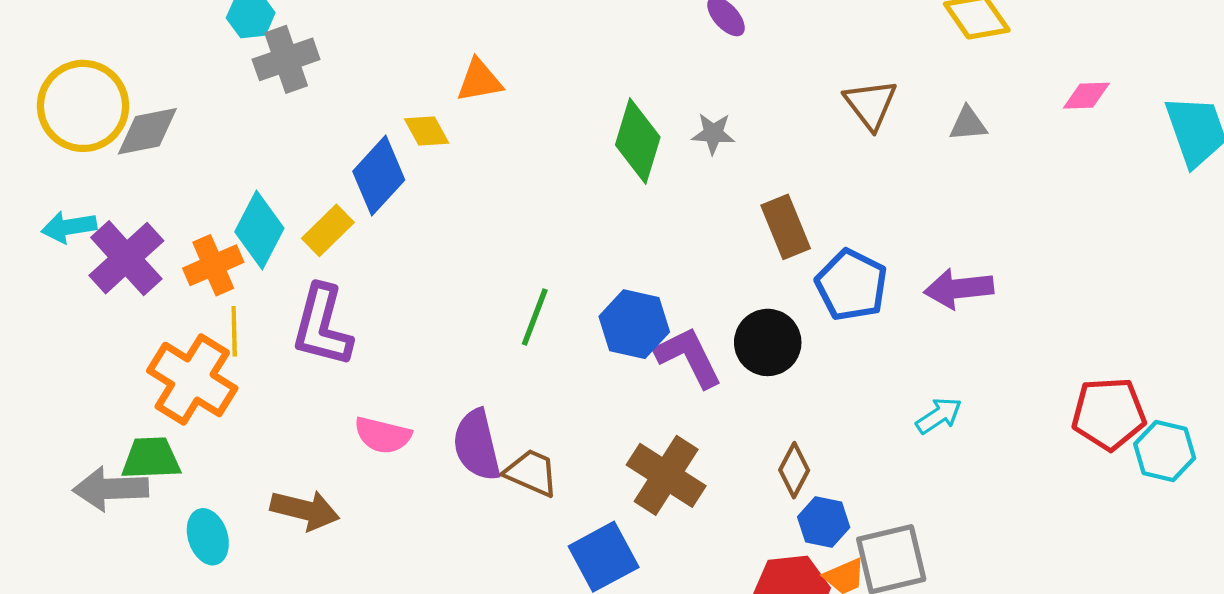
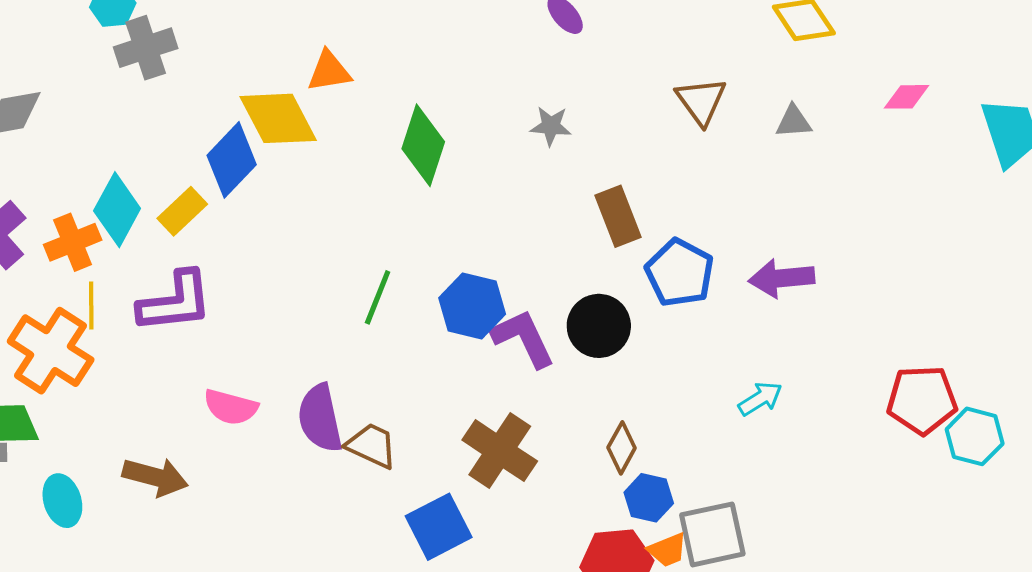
yellow diamond: (427, 131) -> (278, 118), size x1.8
green diamond: (638, 141) -> (423, 145), moved
purple L-shape: (322, 326) -> (175, 302), turned -112

